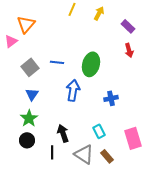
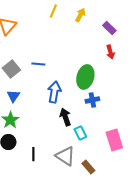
green ellipse: (91, 64) -> (85, 77), moved
black arrow: (63, 133) -> (65, 117), moved
brown rectangle: (107, 156) -> (88, 167), moved

